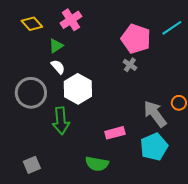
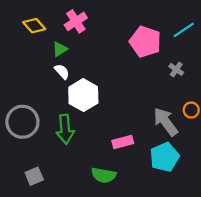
gray cross: (130, 65) -> (176, 69), moved
gray circle: (31, 93) -> (22, 122), moved

